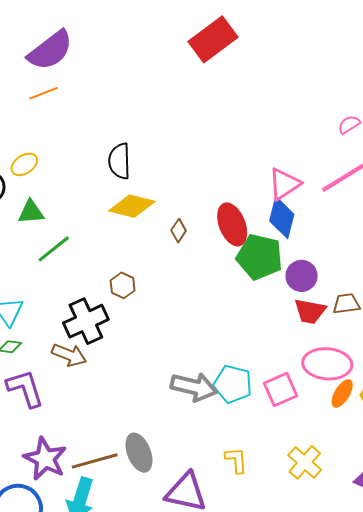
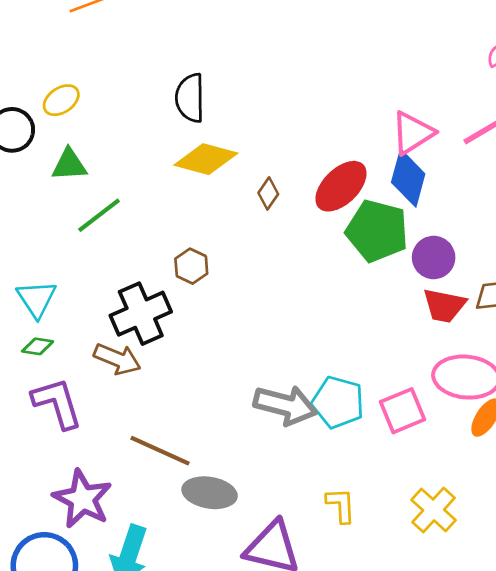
red ellipse: (232, 224) -> (341, 186), turned 66
gray ellipse: (139, 453) -> (210, 493), turned -60
brown line: (95, 461) -> (160, 451), moved, turned 39

